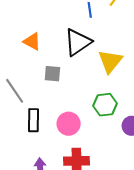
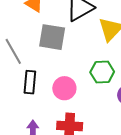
gray square: (52, 74) -> (52, 37), size x1.6

